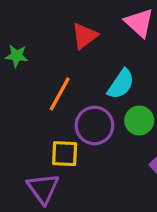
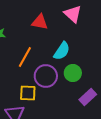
red triangle: (85, 36) -> (40, 22), turned 48

